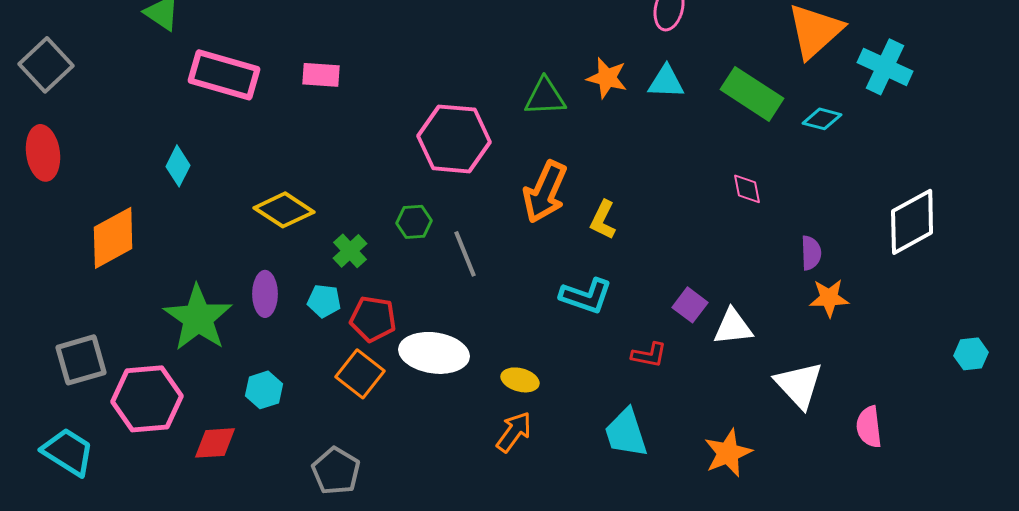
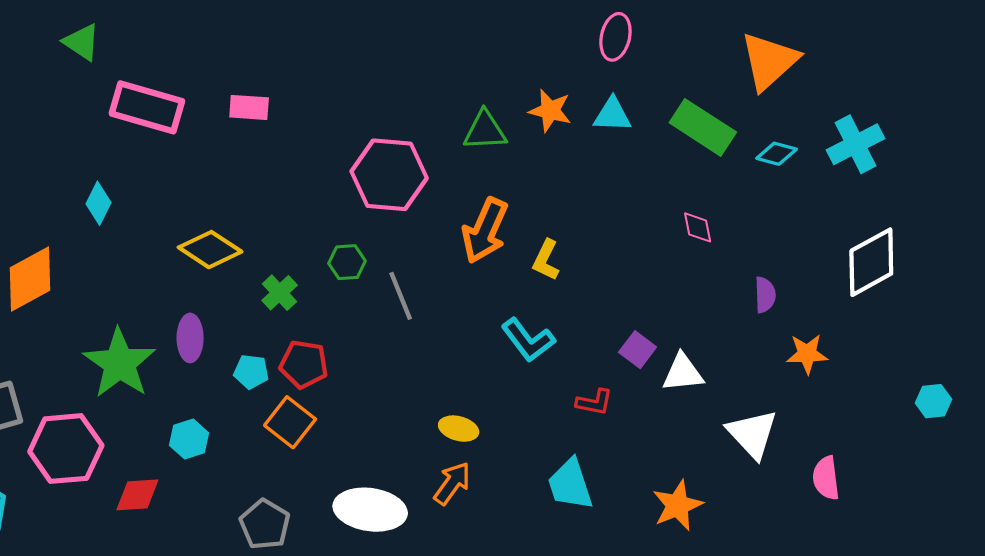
cyan cross: (885, 67) -> (856, 144), moved, turned 38
cyan L-shape: (586, 296) -> (528, 340), turned 34
orange star: (829, 298) -> (807, 354), moved
cyan pentagon: (324, 301) -> (251, 372), moved
white ellipse: (434, 353) -> (370, 510), moved

